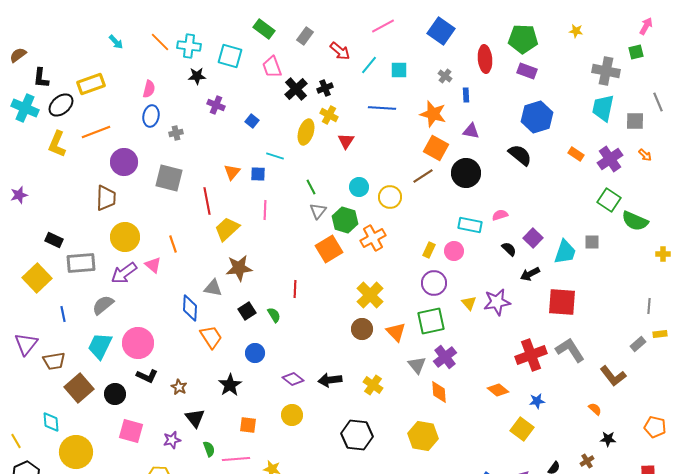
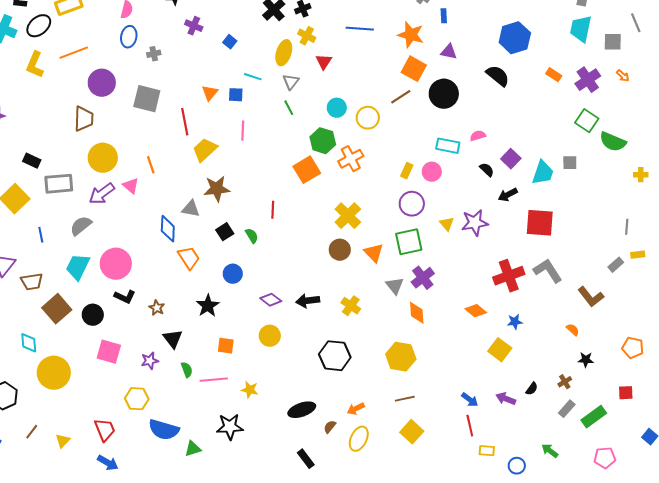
gray triangle: (318, 211) -> (291, 82), moved

